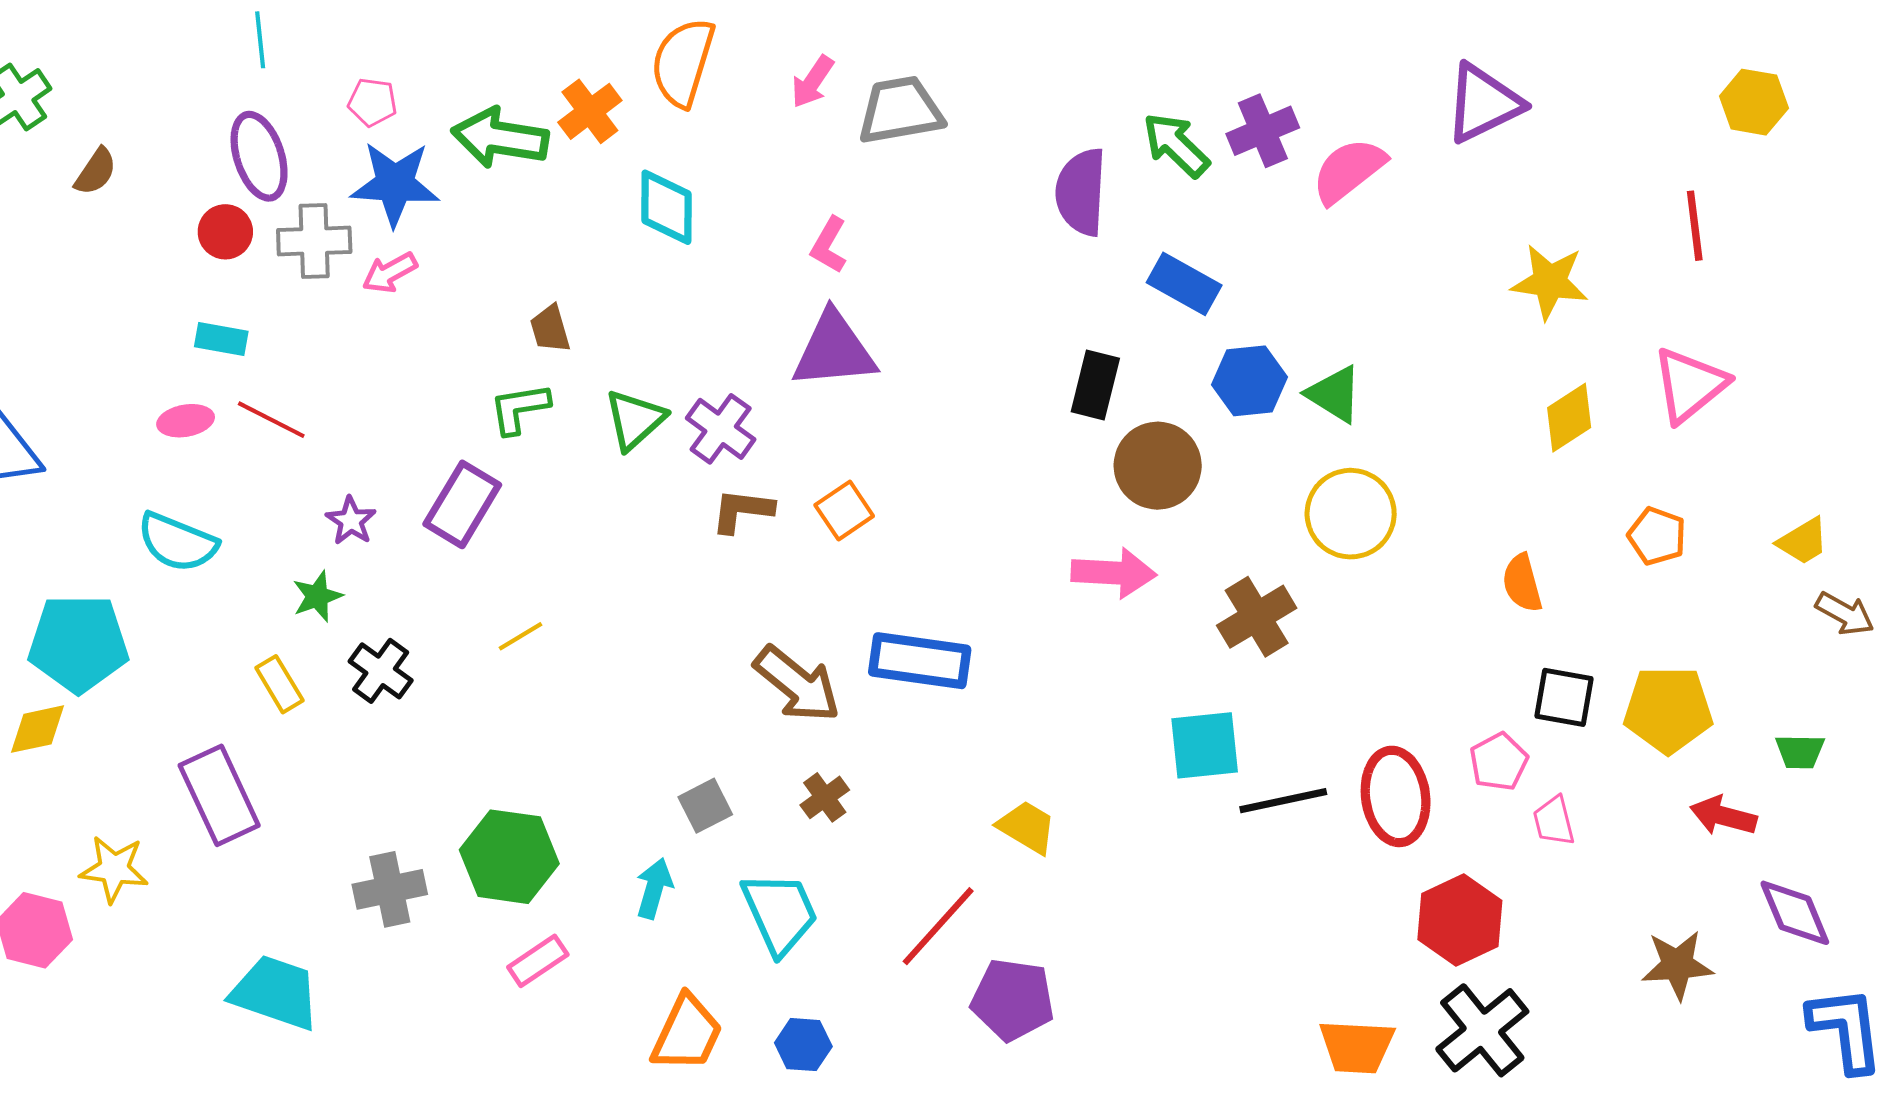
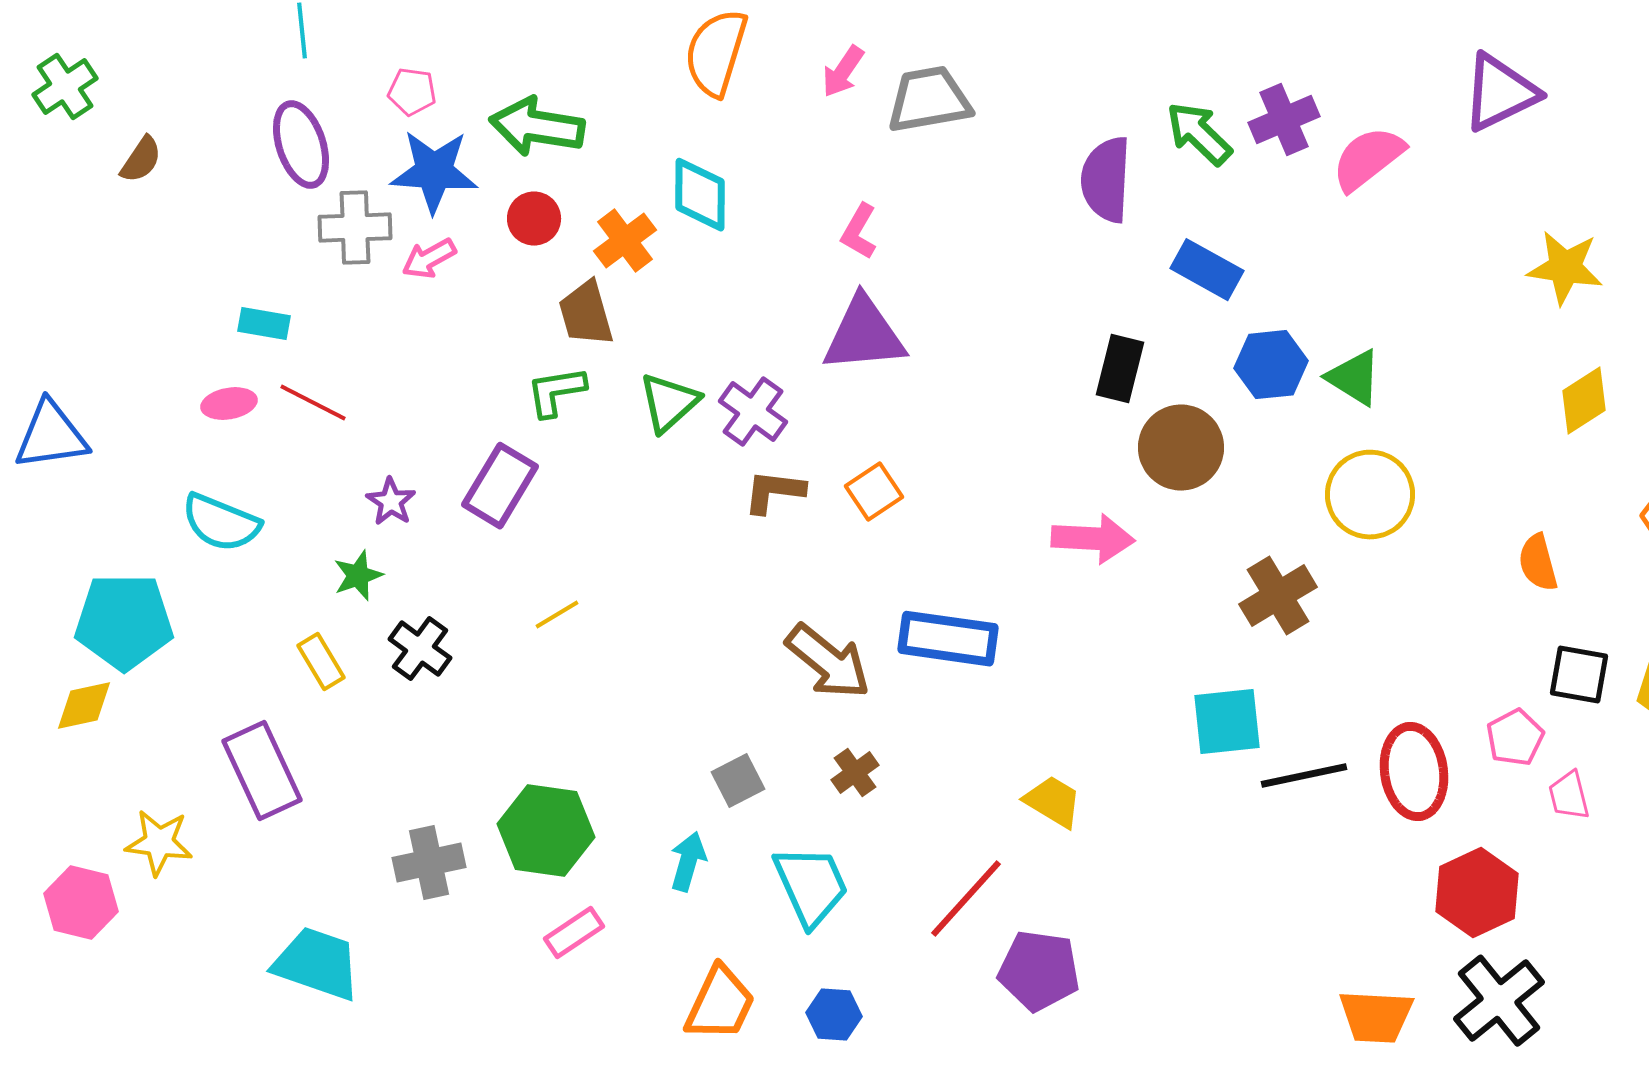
orange cross: (590, 111) -> (625, 241), moved
red circle: (225, 232) -> (534, 219), moved
brown trapezoid: (550, 329) -> (586, 314), size x1.4
pink arrow: (1114, 573) -> (1093, 539), moved

